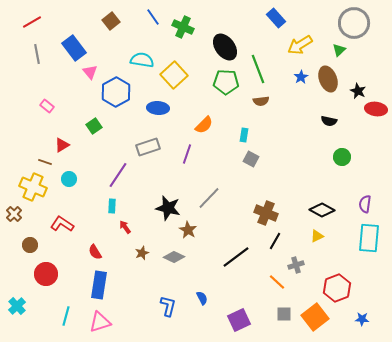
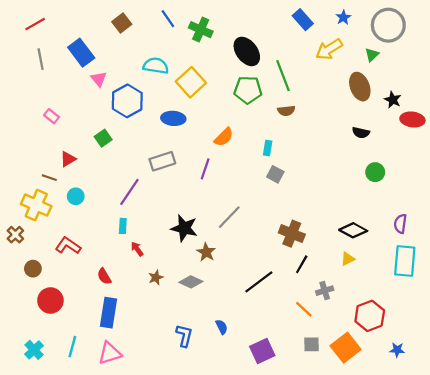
blue star: (301, 77) -> (343, 17), moved
cyan cross: (17, 306) -> (34, 350), moved

